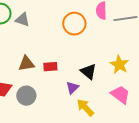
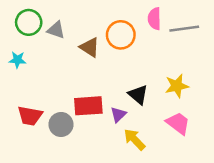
brown triangle: (26, 64) -> (90, 47), moved, turned 42
yellow star: (119, 65) -> (177, 86), turned 30
red rectangle: (50, 67) -> (88, 106), moved, size x1.6

